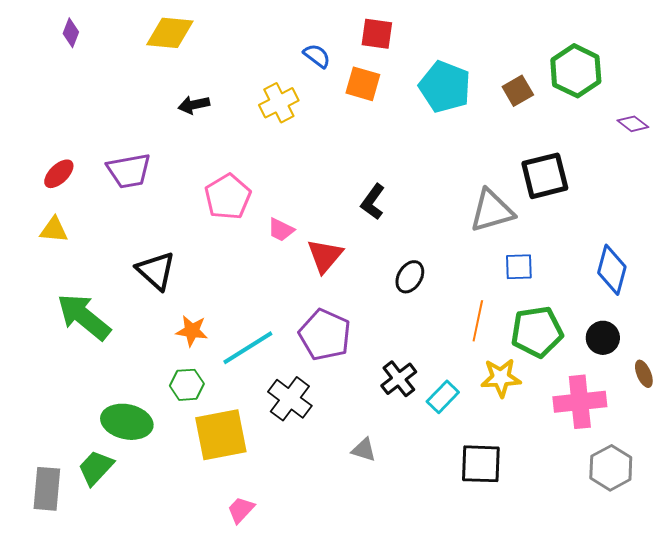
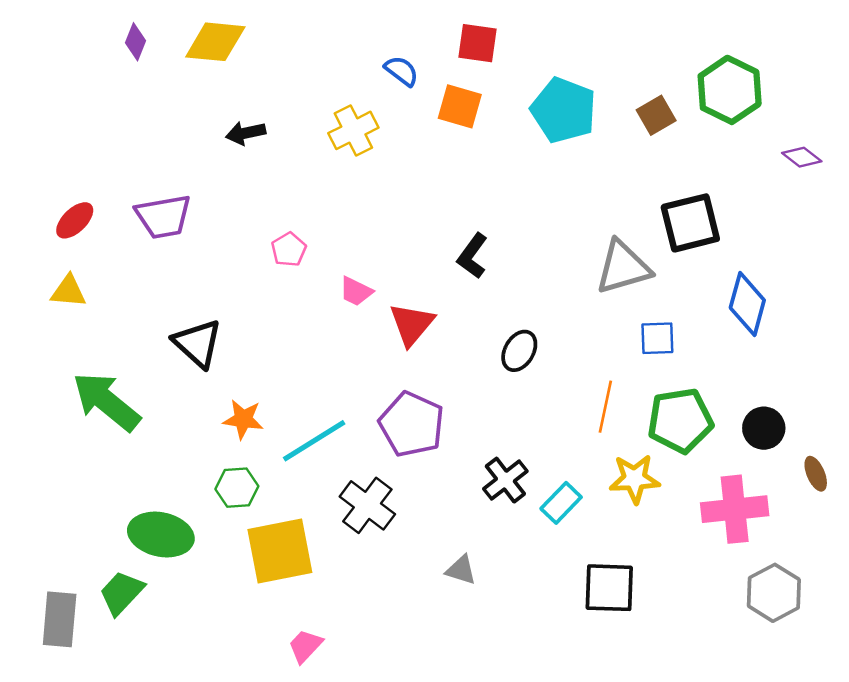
purple diamond: (71, 33) -> (136, 42), moved
pink pentagon: (228, 197) -> (289, 250), size x0.6
blue diamond: (612, 270) -> (747, 304), moved

